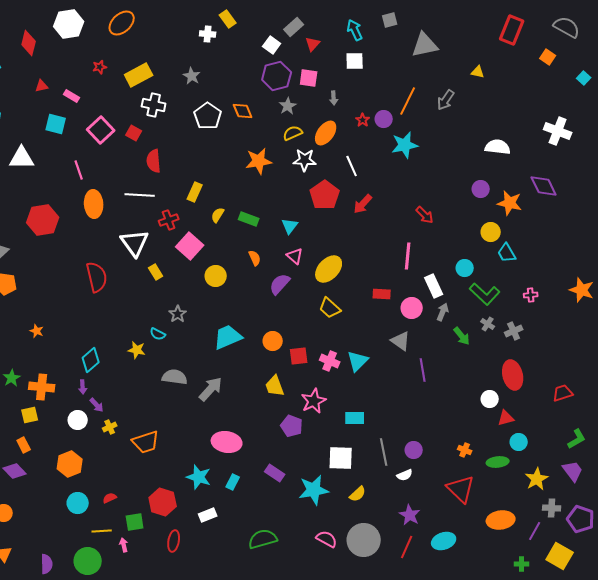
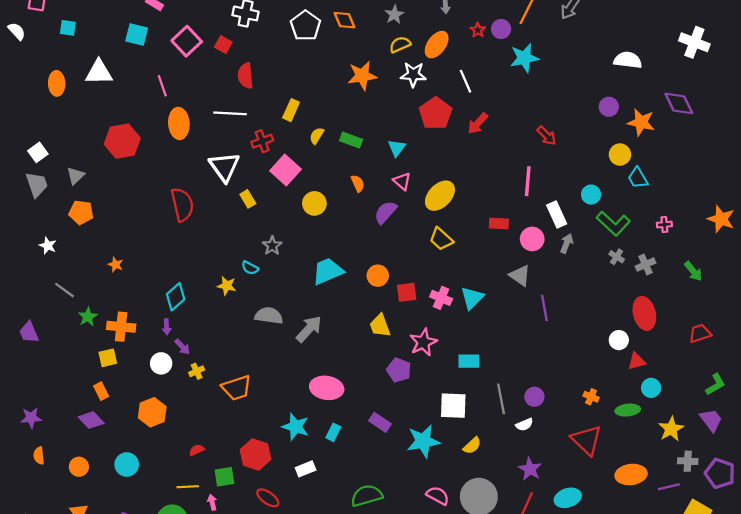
green arrow: (462, 336) -> (693, 271), moved
cyan circle: (78, 503) -> (127, 465), moved
purple line: (535, 531) -> (669, 487), turned 48
red ellipse: (174, 541) -> (268, 498), turned -65

